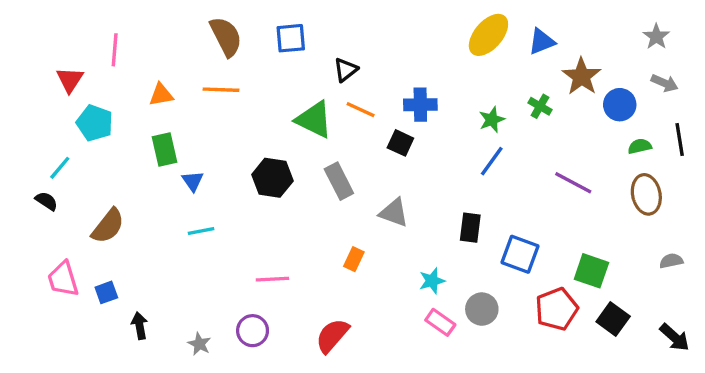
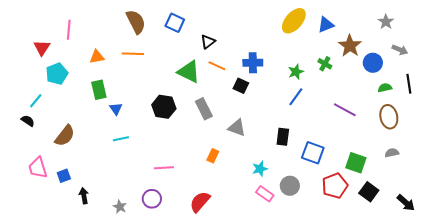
gray star: (656, 37) -> (386, 22), moved
blue square: (291, 38) -> (175, 23), turned 30
cyan pentagon: (95, 123) -> (57, 74), turned 30
gray semicircle: (671, 261) -> (392, 153), moved

